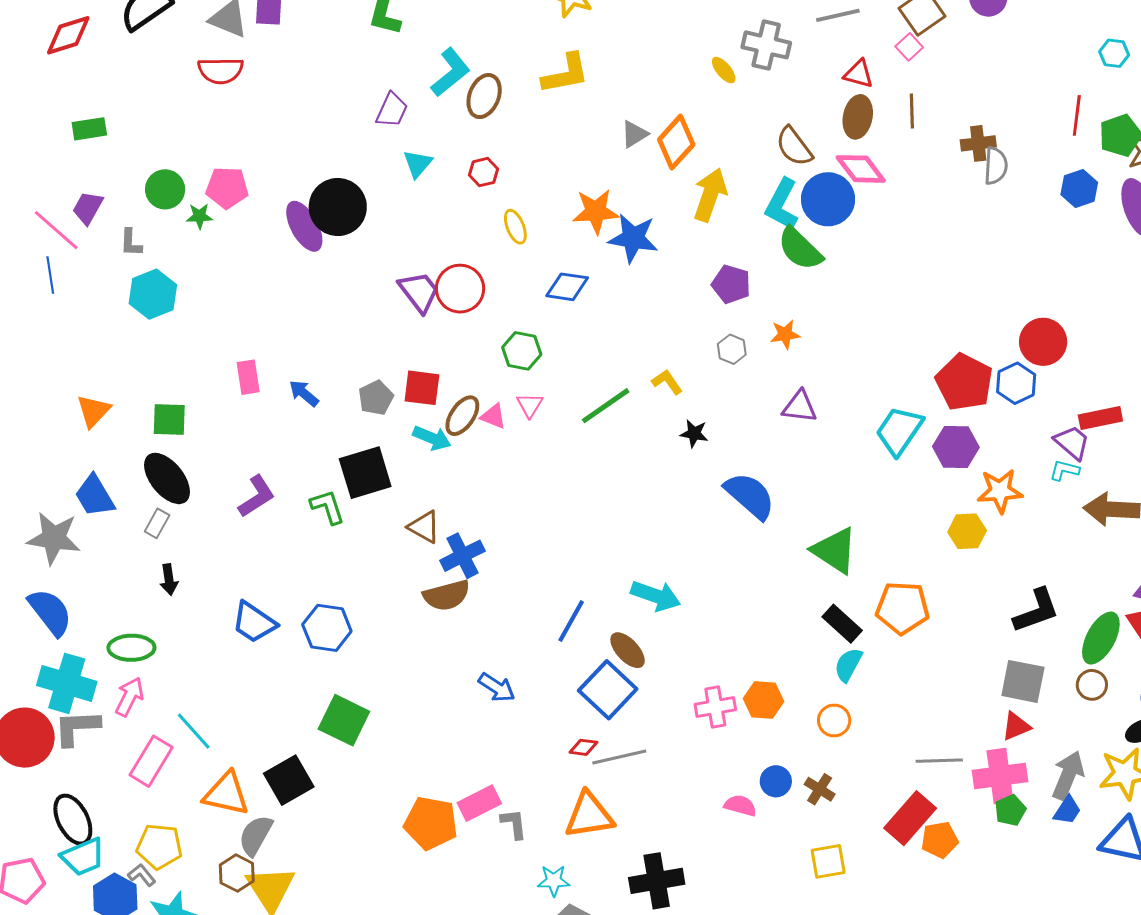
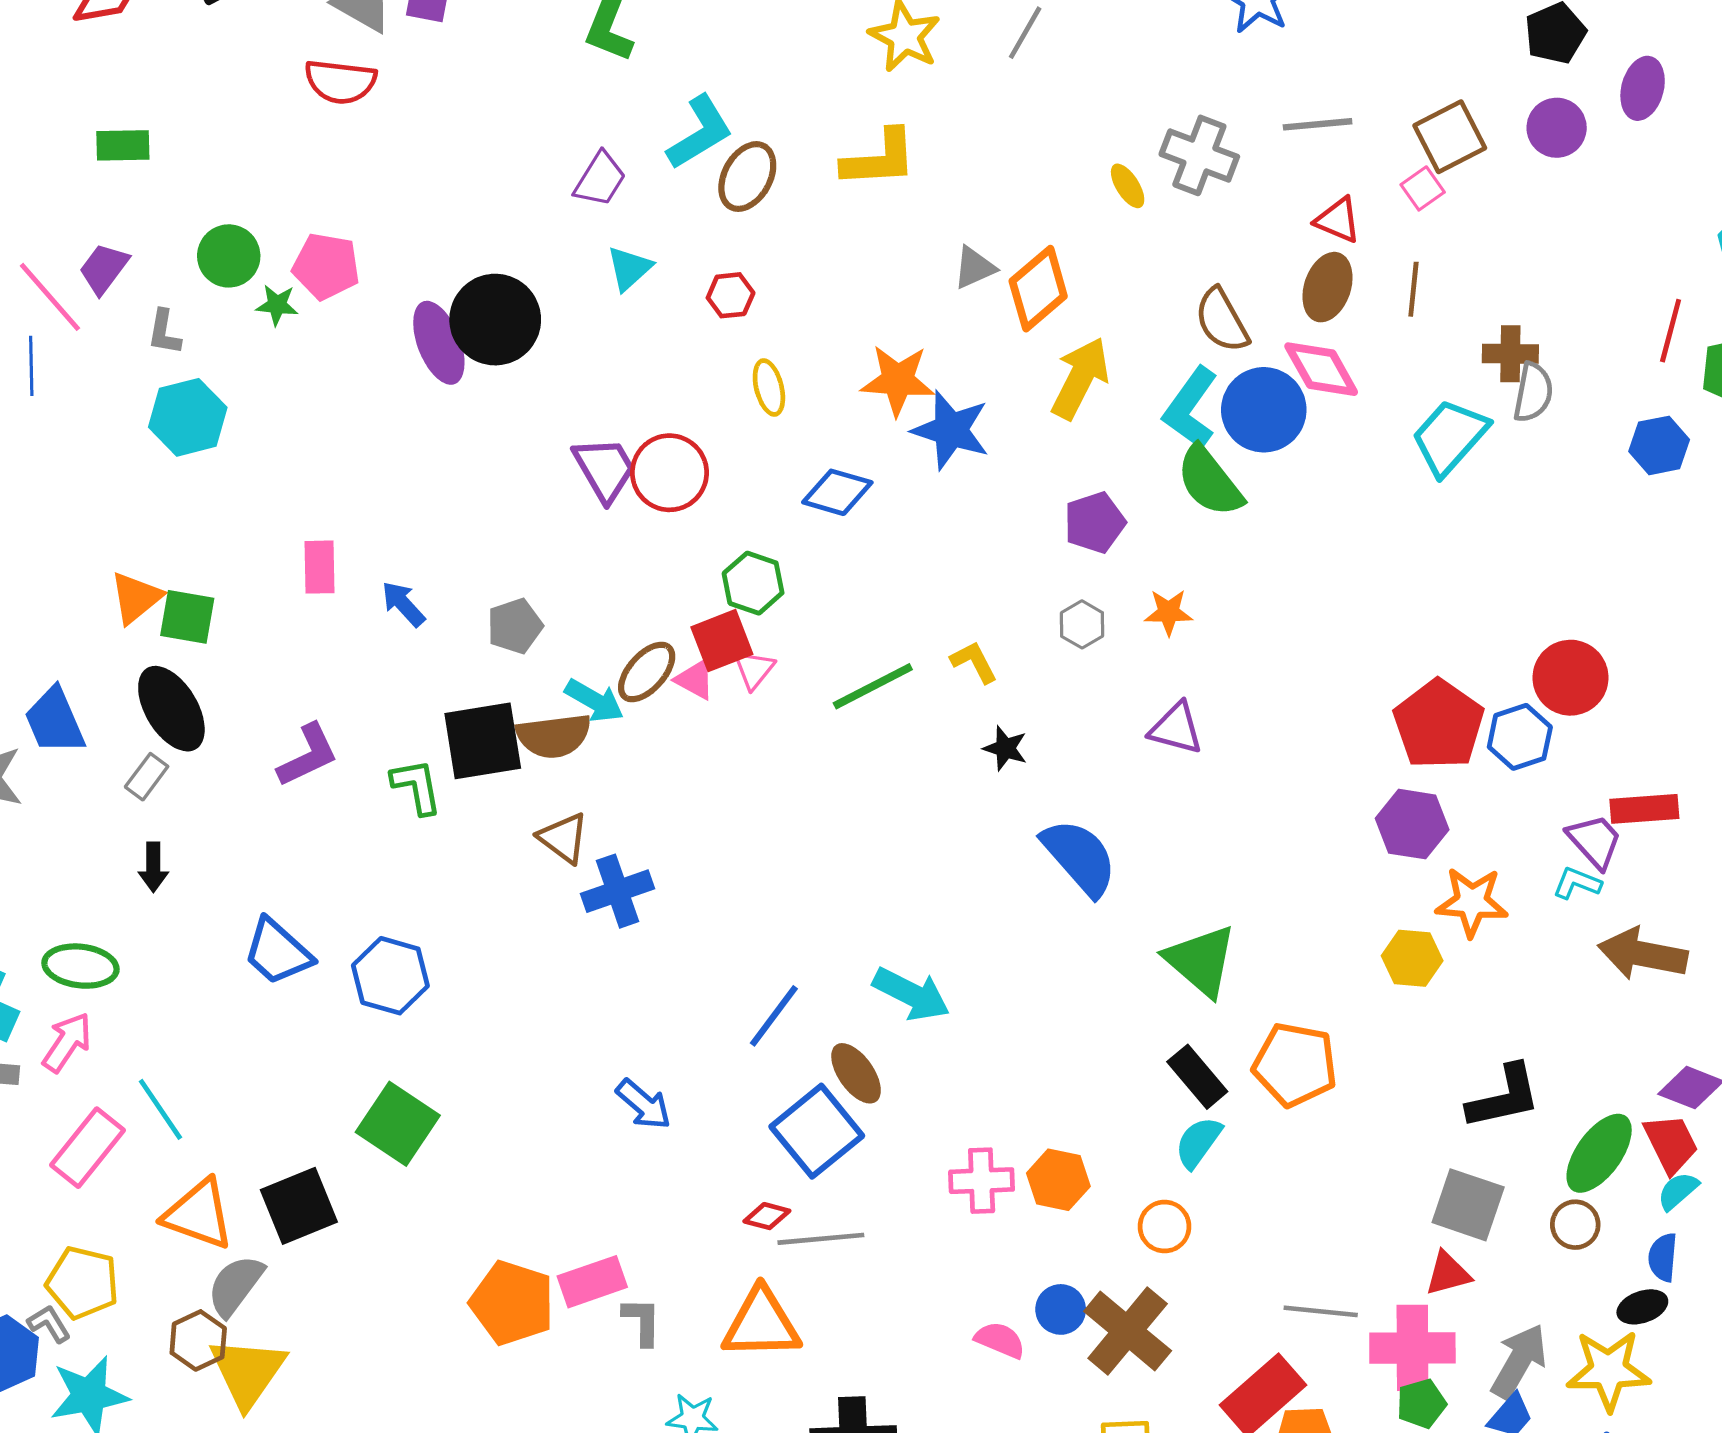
purple pentagon: (731, 284) -> (1095, 523), turned 30
red square: (422, 388) -> (722, 641), moved, turned -36
orange triangle: (93, 411) -> (136, 598), moved
cyan trapezoid: (899, 431) -> (1450, 437), moved
brown semicircle: (447, 595) -> (554, 736), moved
brown cross: (820, 789) -> (1128, 1331), size x1.8

